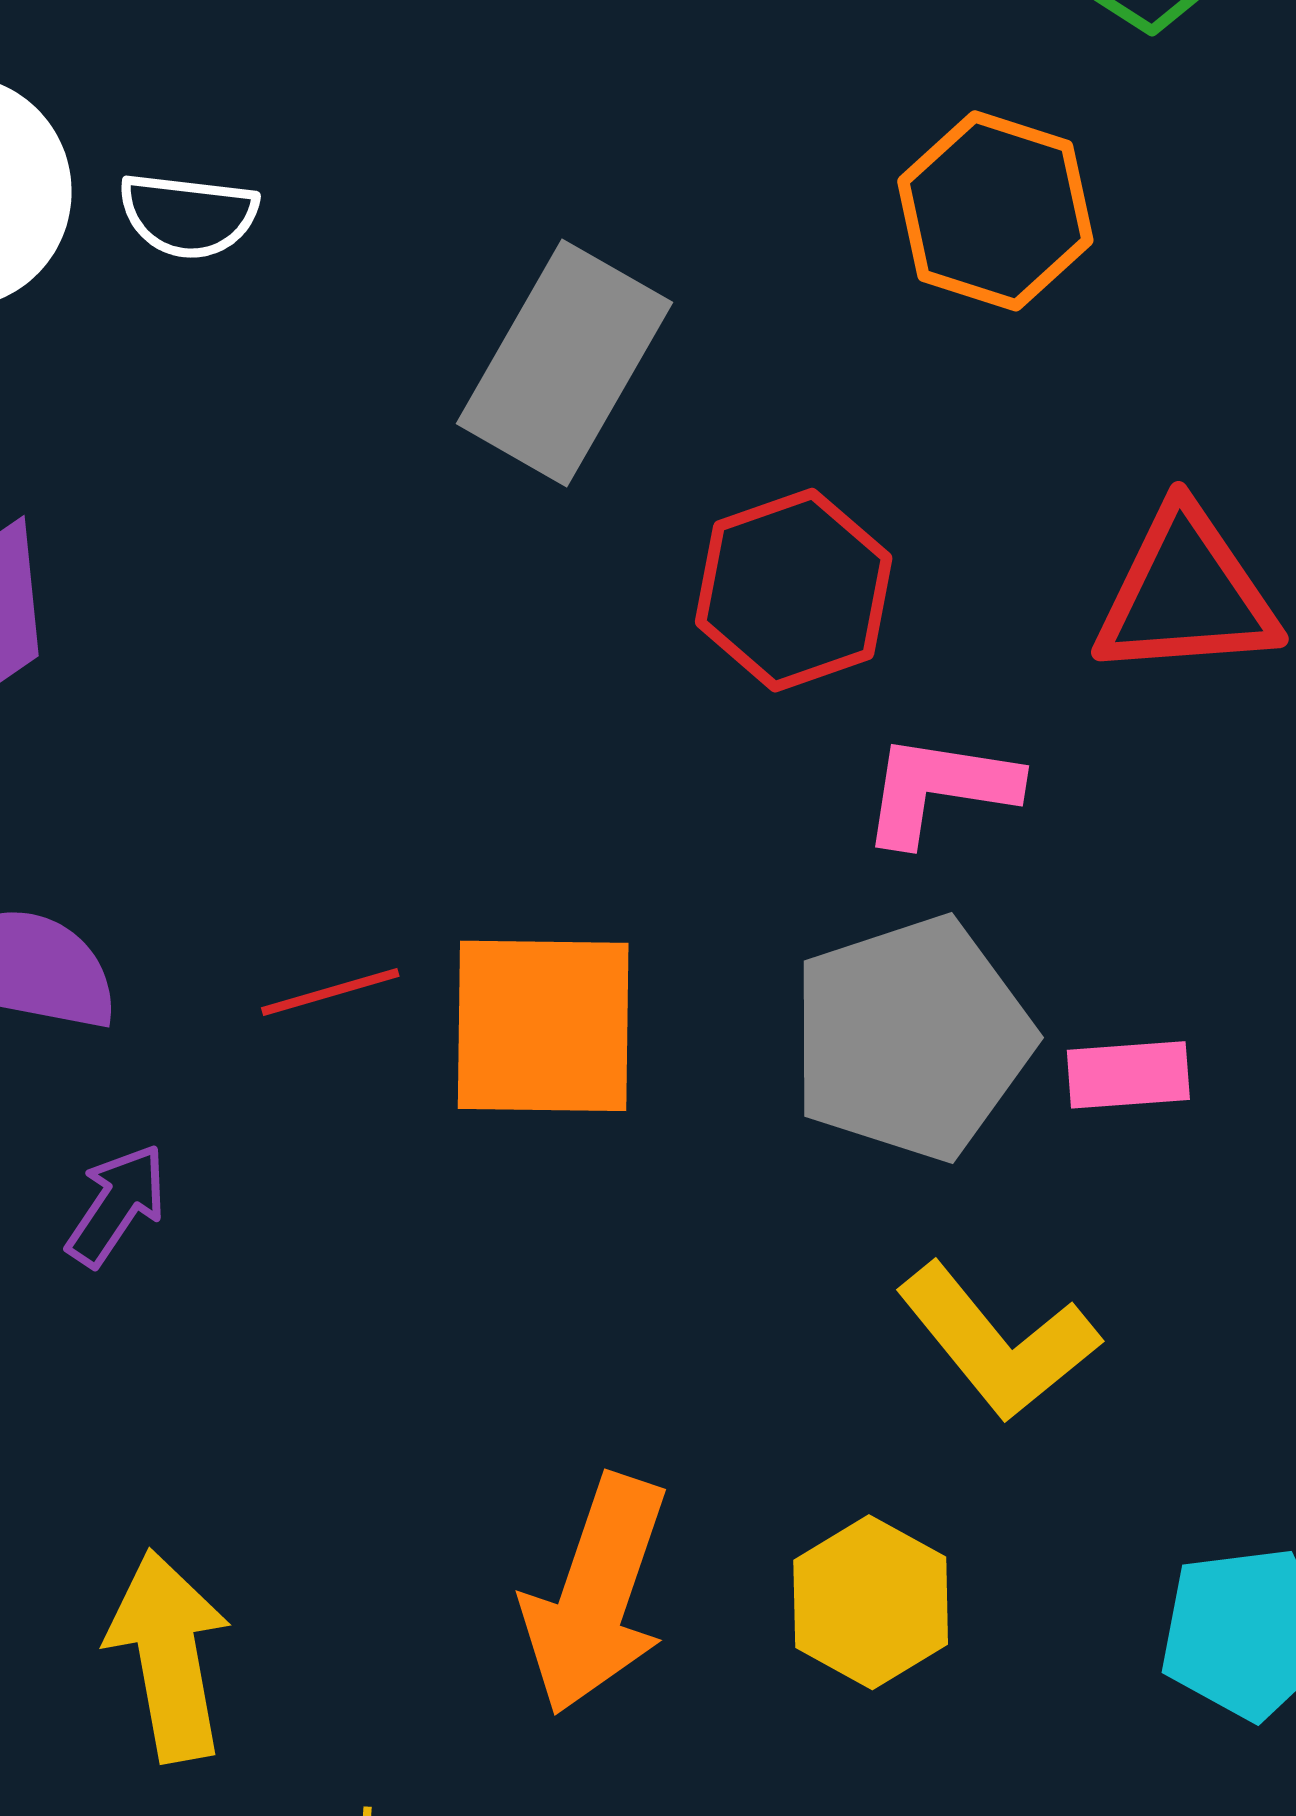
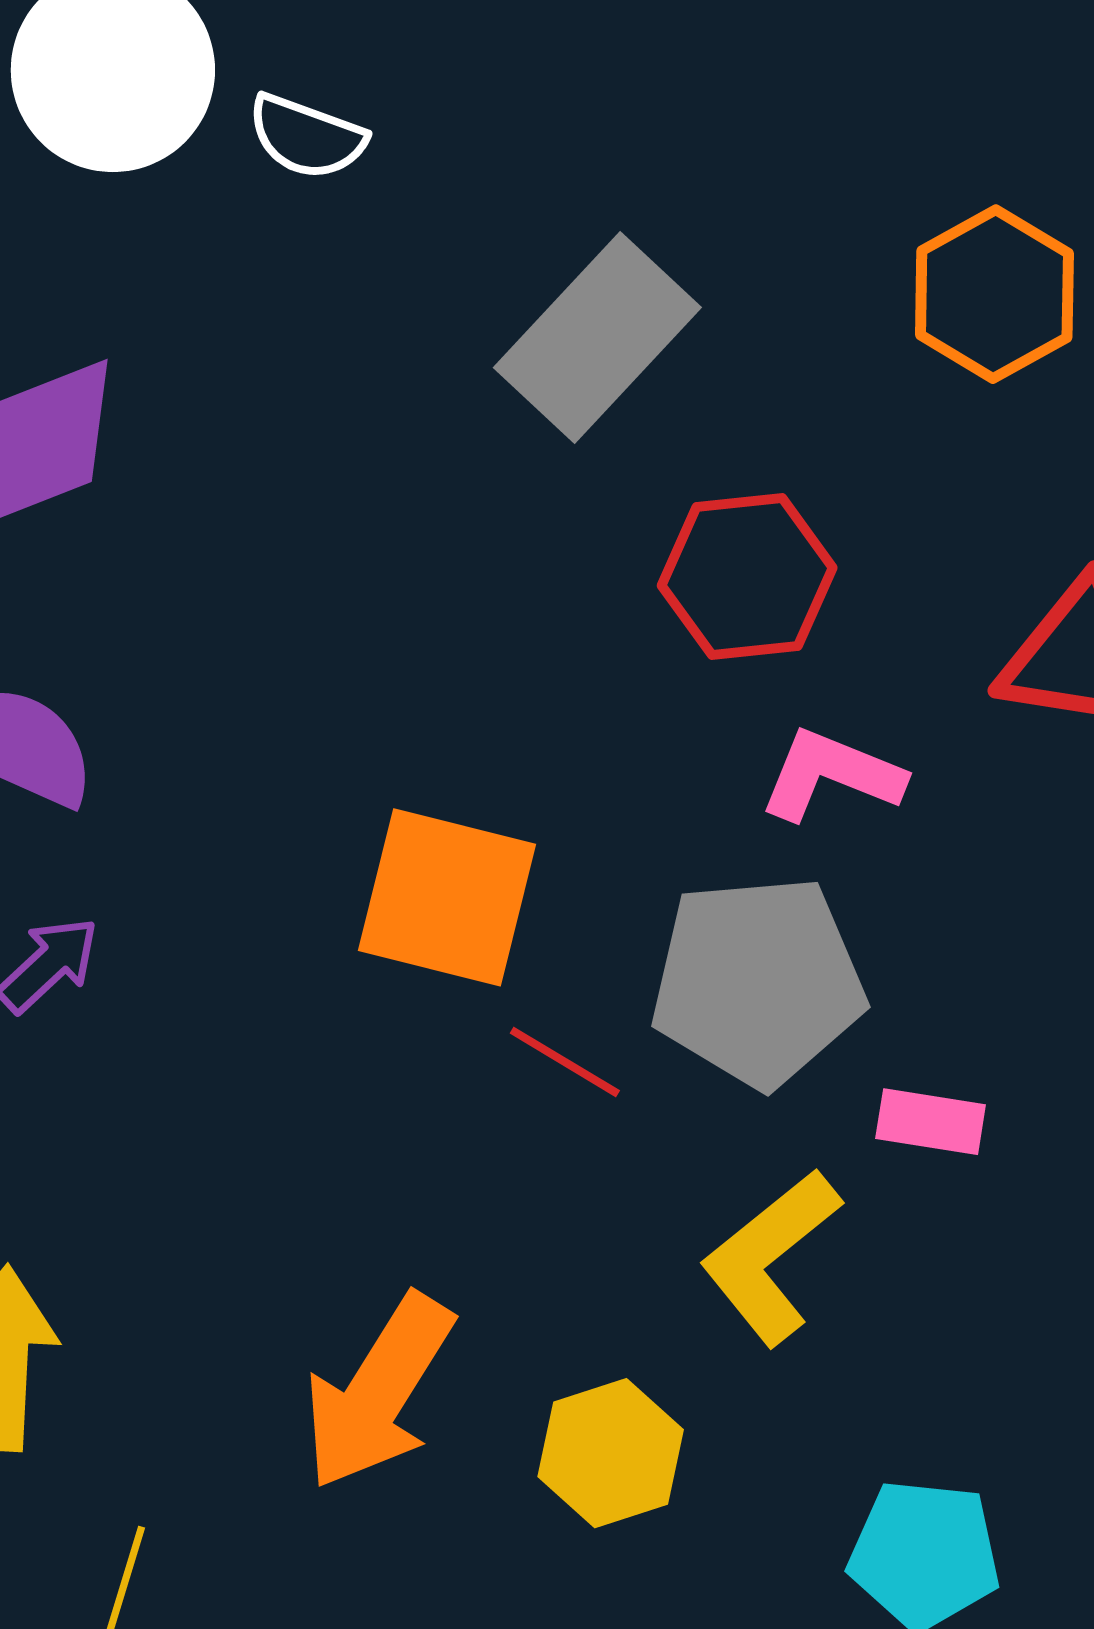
red line: (330, 992) -> (565, 1062), moved, turned 34
pink rectangle: (1128, 1075) -> (931, 1122), moved
yellow L-shape: (998, 1342) -> (771, 1257), turned 77

